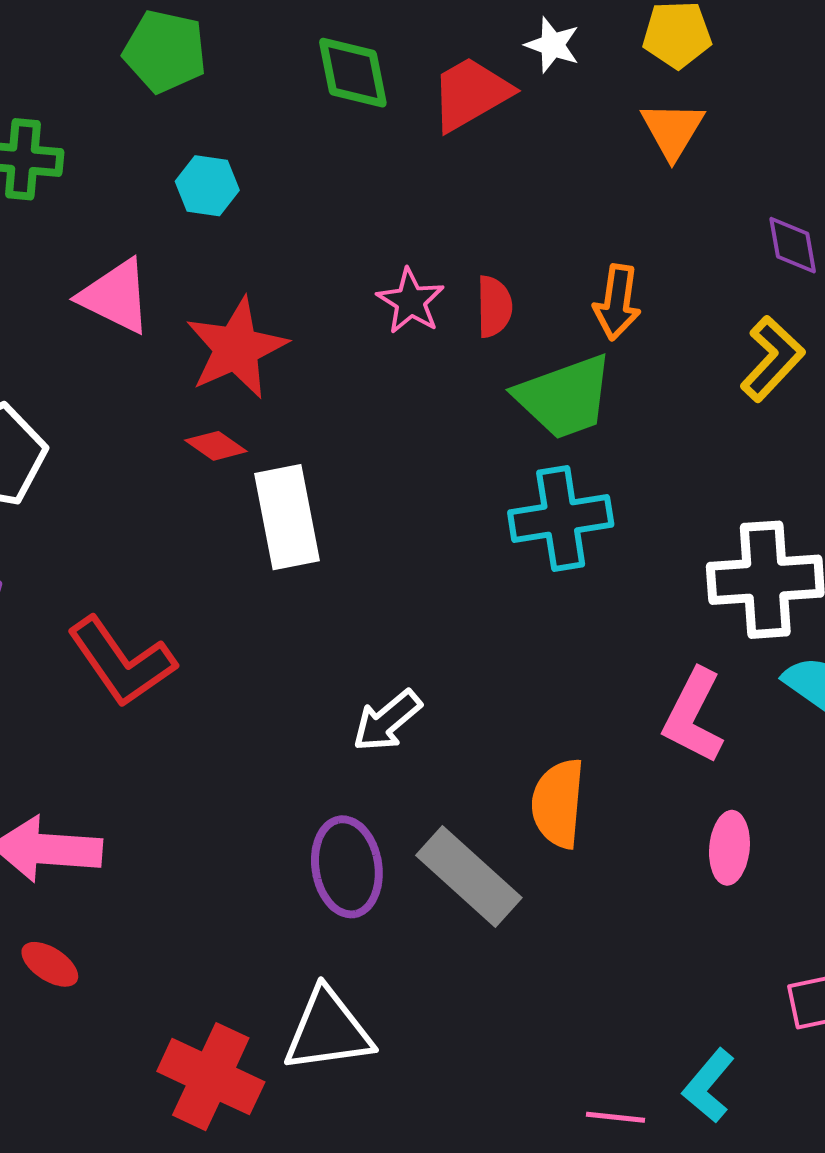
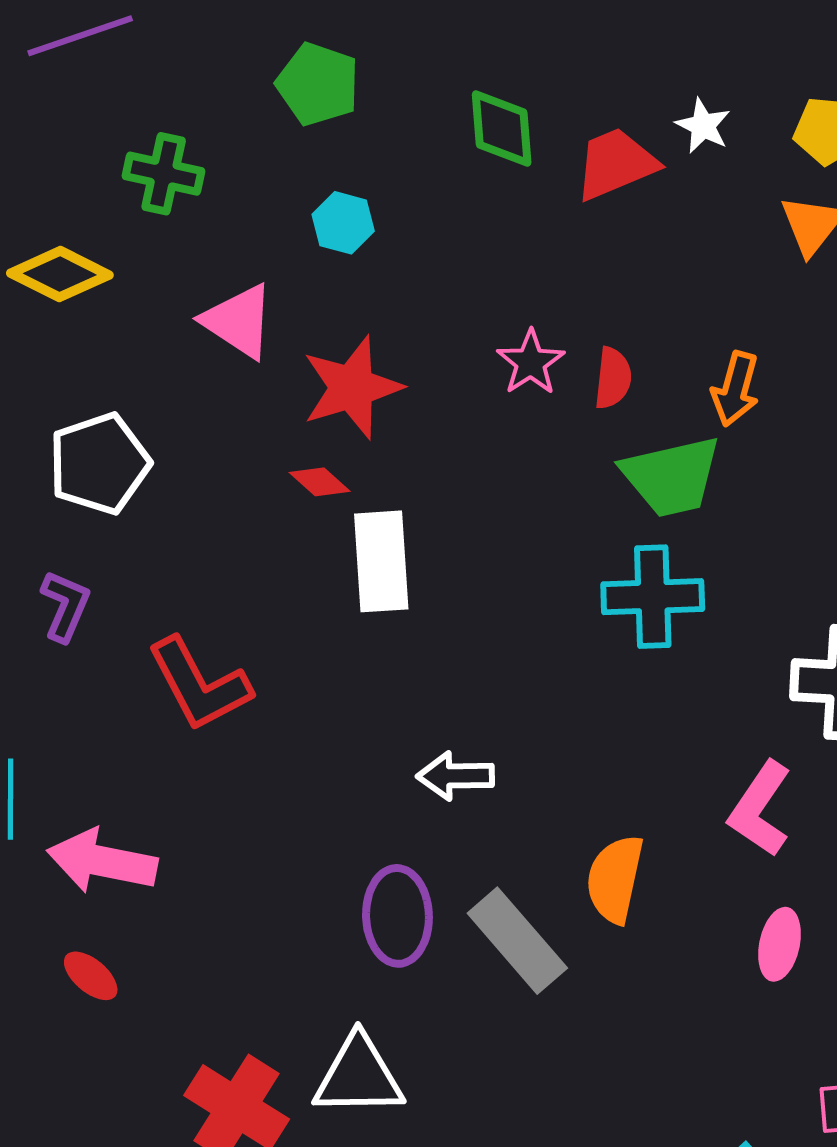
white arrow: (387, 721) -> (455, 776), turned 32

